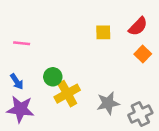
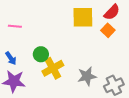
yellow square: (103, 32) -> (83, 17), size x1.6
orange square: (143, 54) -> (108, 30), moved

